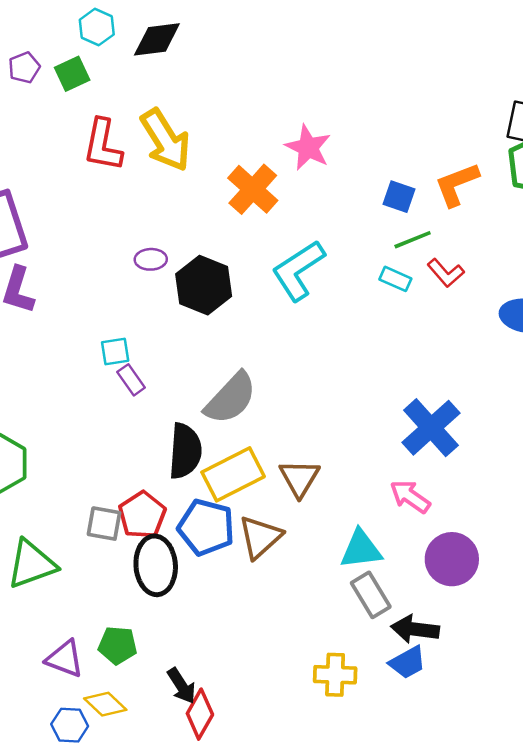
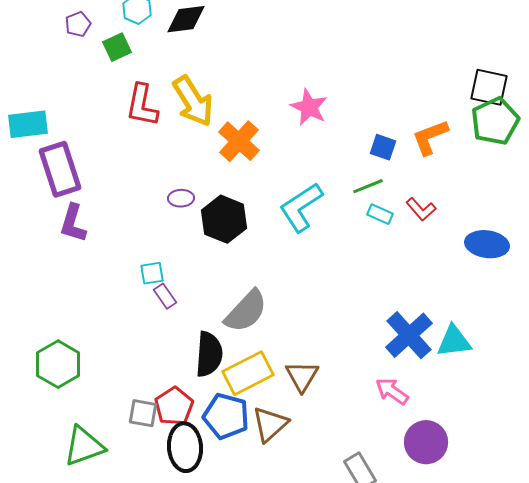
purple pentagon: (24, 68) -> (78, 24), moved
orange cross: (253, 189) -> (239, 141), moved
green line: (413, 240) -> (368, 186), moved
cyan triangle: (361, 549) -> (454, 341), moved

